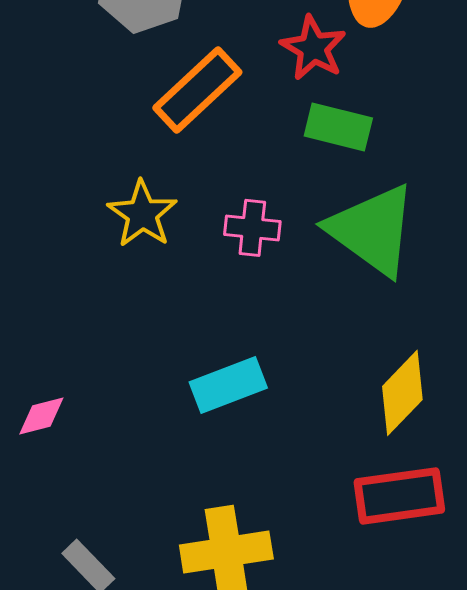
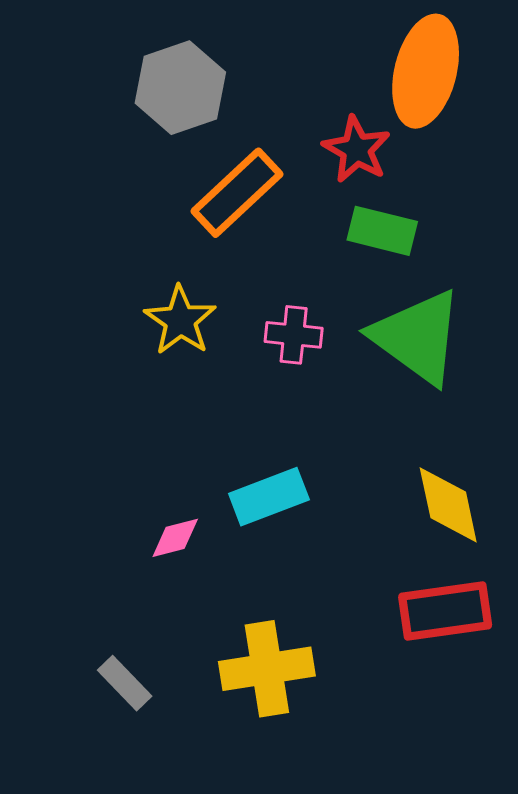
yellow diamond: (402, 393) -> (448, 505), turned -56
pink diamond: (41, 416) -> (175, 538), moved

